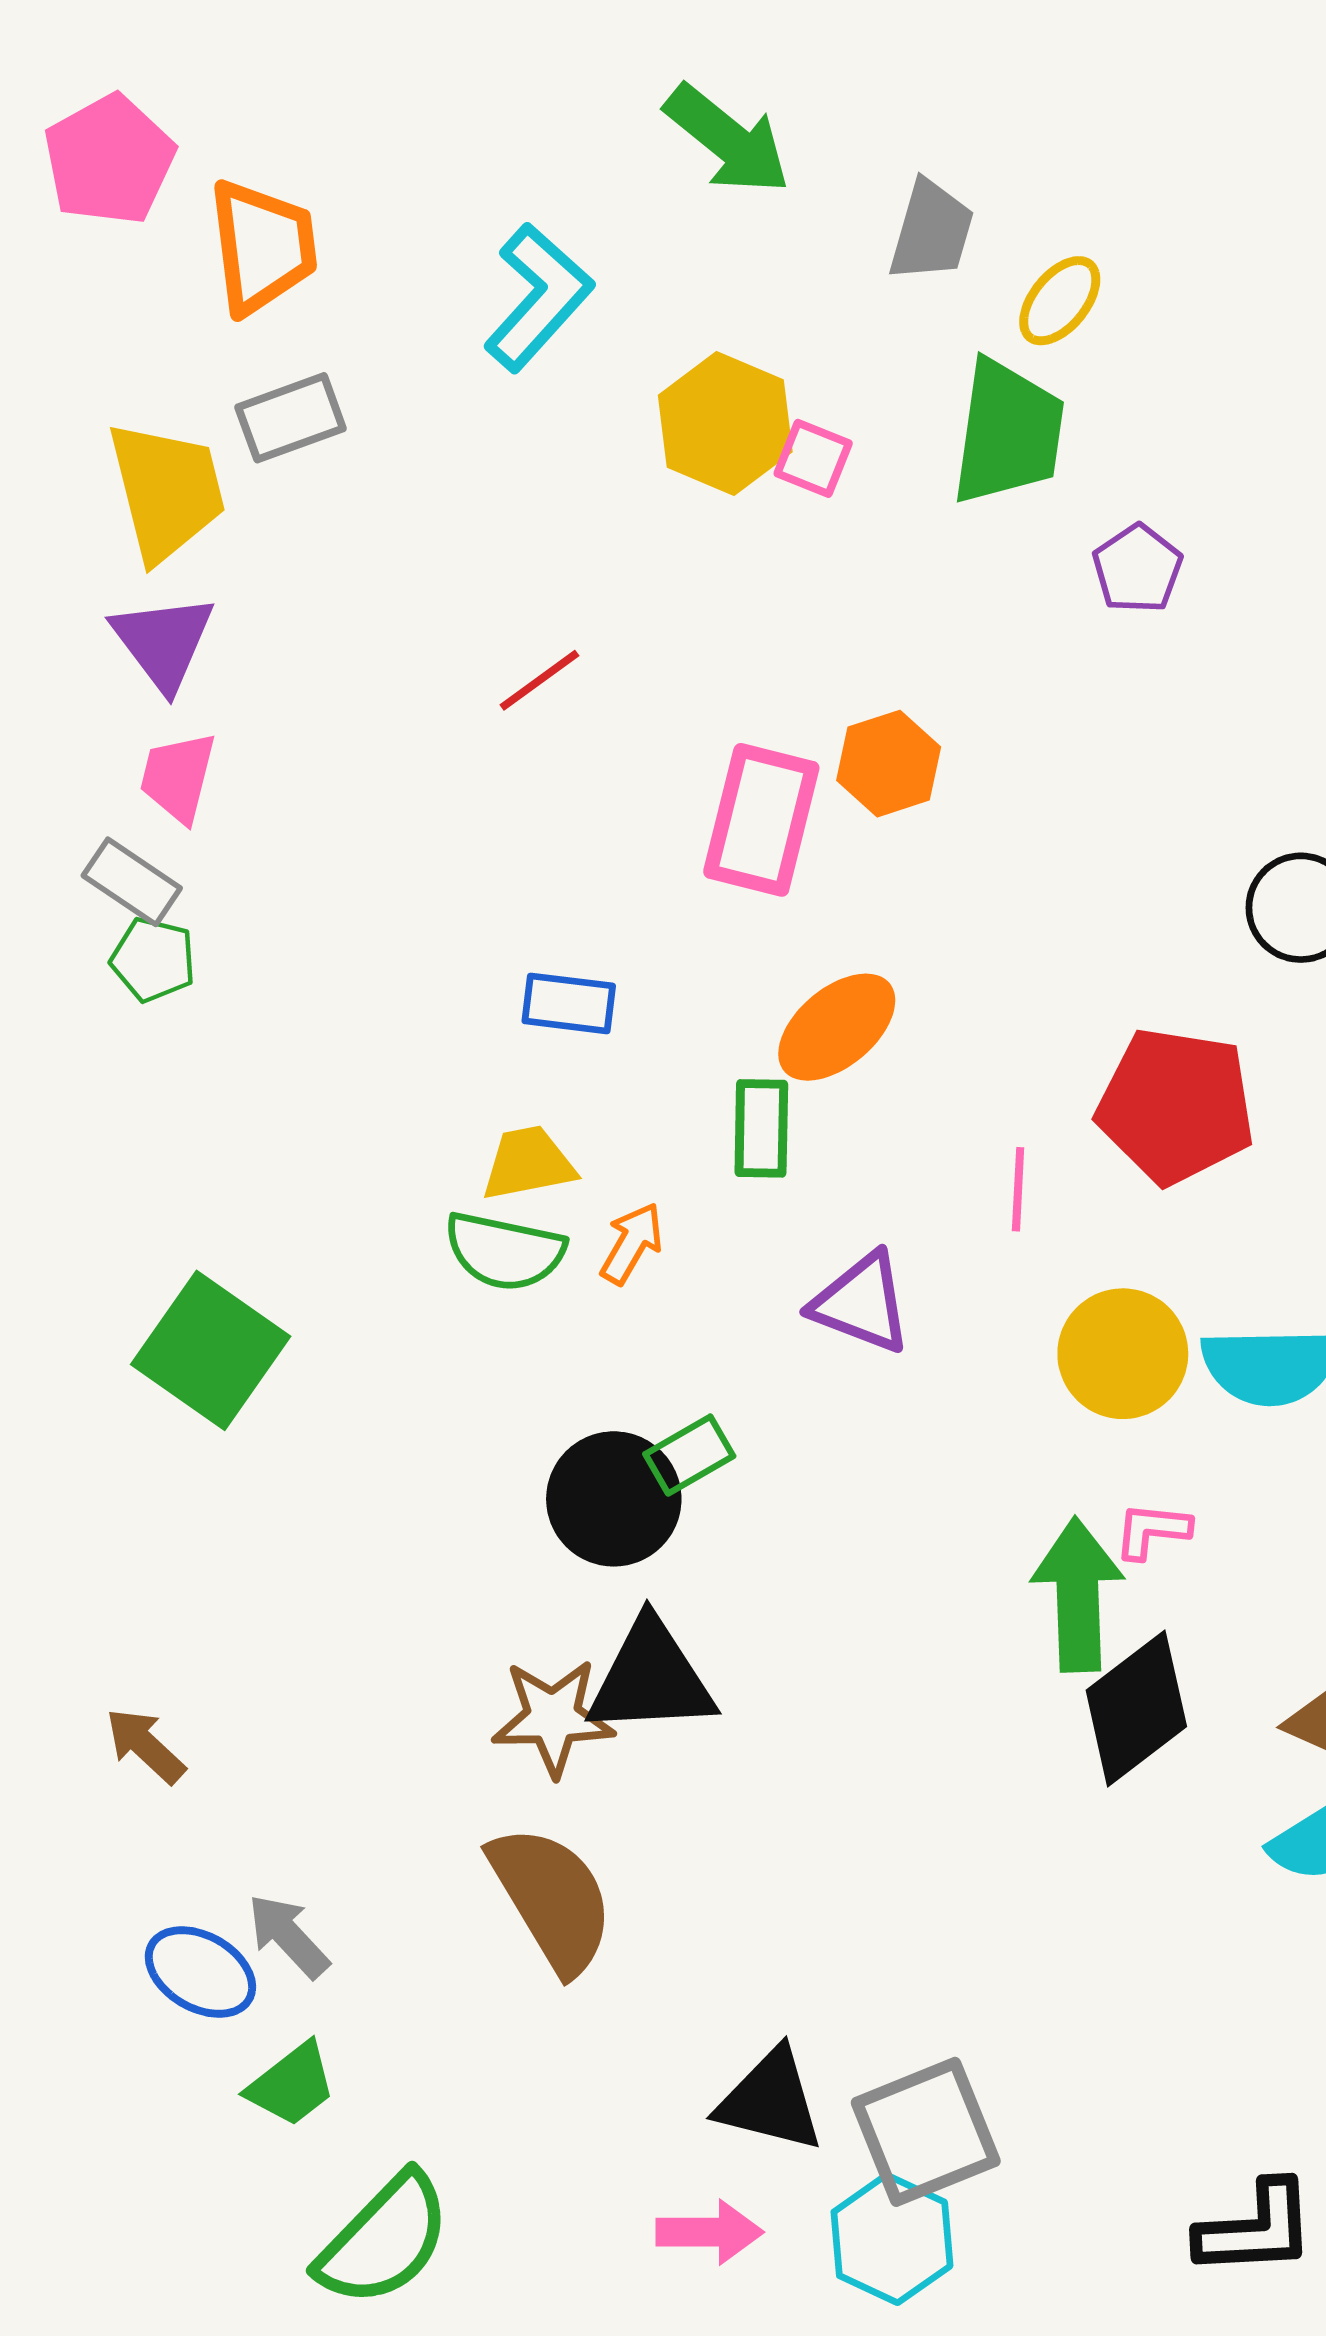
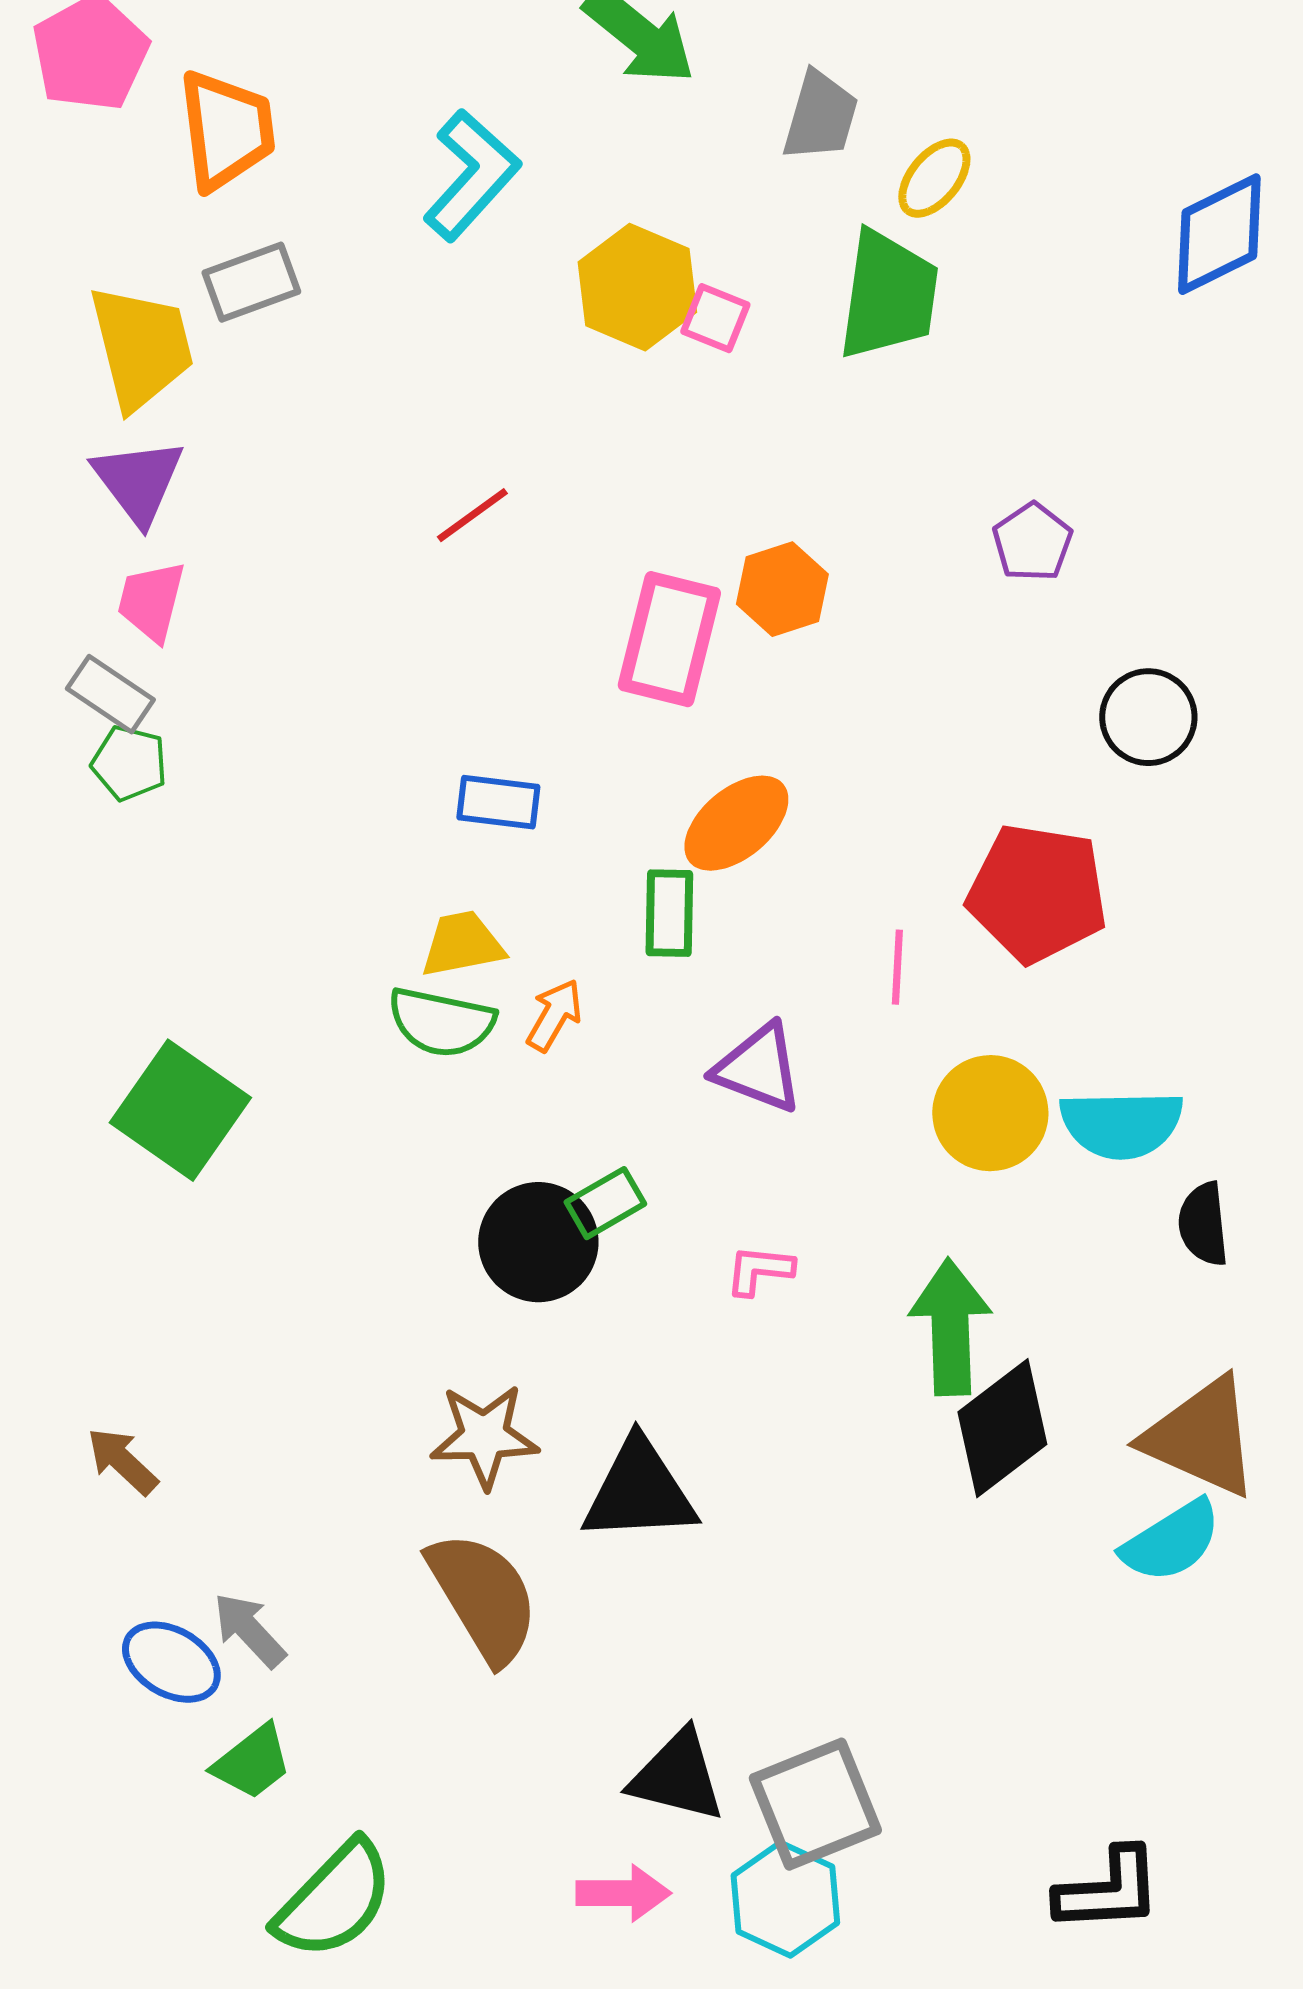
purple pentagon: (1137, 569) -> (1032, 542), moved
pink L-shape: (1152, 1531) -> (759, 1270), moved
black triangle: (651, 1678) -> (639, 1491), moved

